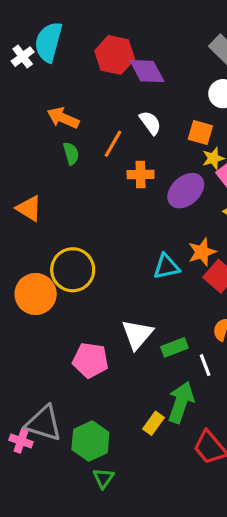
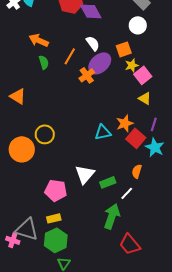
orange square: (200, 132) -> (124, 49), turned -35
orange cross: (141, 174) -> (87, 75), turned -35
purple ellipse: (186, 191) -> (100, 63), moved
yellow circle: (73, 270) -> (45, 134), size x0.7
white line: (205, 365) -> (127, 193), turned 64
yellow rectangle: (153, 423) -> (54, 218), moved, turned 40

